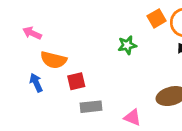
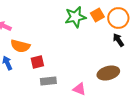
green star: (127, 45) -> (75, 17), moved, size x1.5

